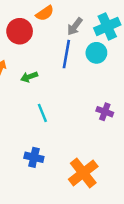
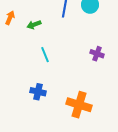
orange cross: (83, 173) -> (79, 105), turned -35

